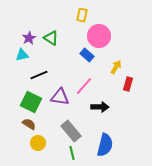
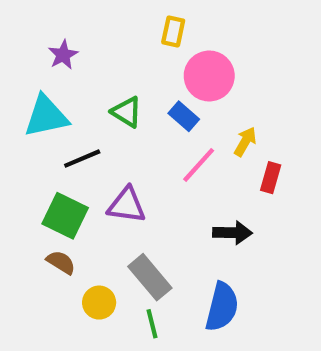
purple star: (29, 38) -> (63, 55), moved
green triangle: (51, 38) -> (127, 112), moved
cyan triangle: (22, 55) -> (46, 116), size x1.6
pink line: (84, 86) -> (199, 165), moved
black arrow: (100, 107) -> (232, 233), moved
yellow circle: (38, 143) -> (99, 303), moved

